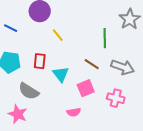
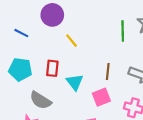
green line: (105, 38) -> (123, 31), moved
brown line: (92, 64) -> (108, 71), turned 63

